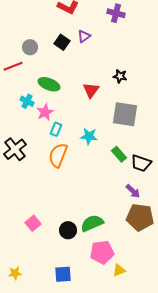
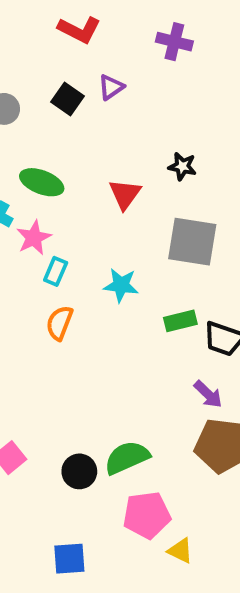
green rectangle: (119, 154) -> (180, 321), turned -63
orange semicircle: (58, 155) -> (60, 323), size x0.7
yellow triangle: (119, 270) -> (180, 551), turned 48

